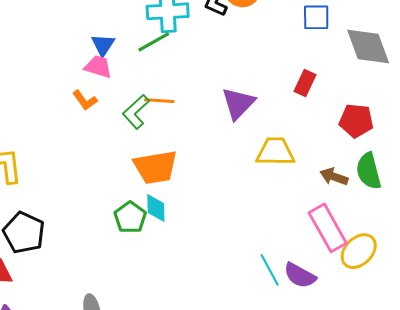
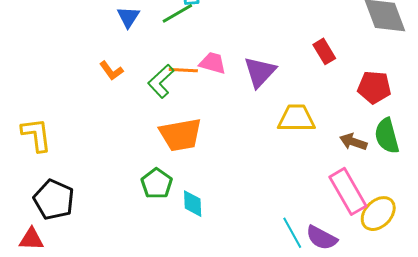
pink trapezoid: (98, 67) -> (213, 63), moved
red rectangle: (305, 83) -> (324, 51), turned -55
cyan diamond: (156, 208) -> (193, 204), moved

